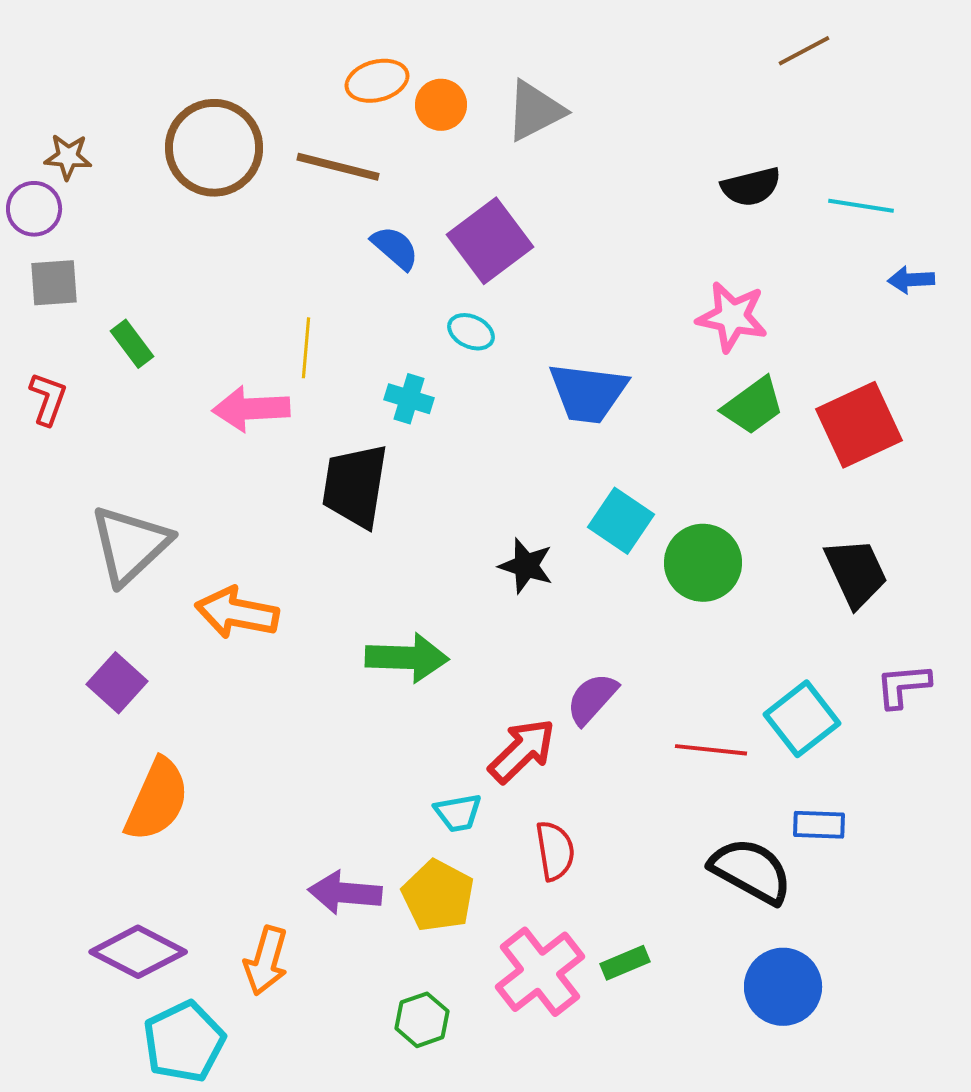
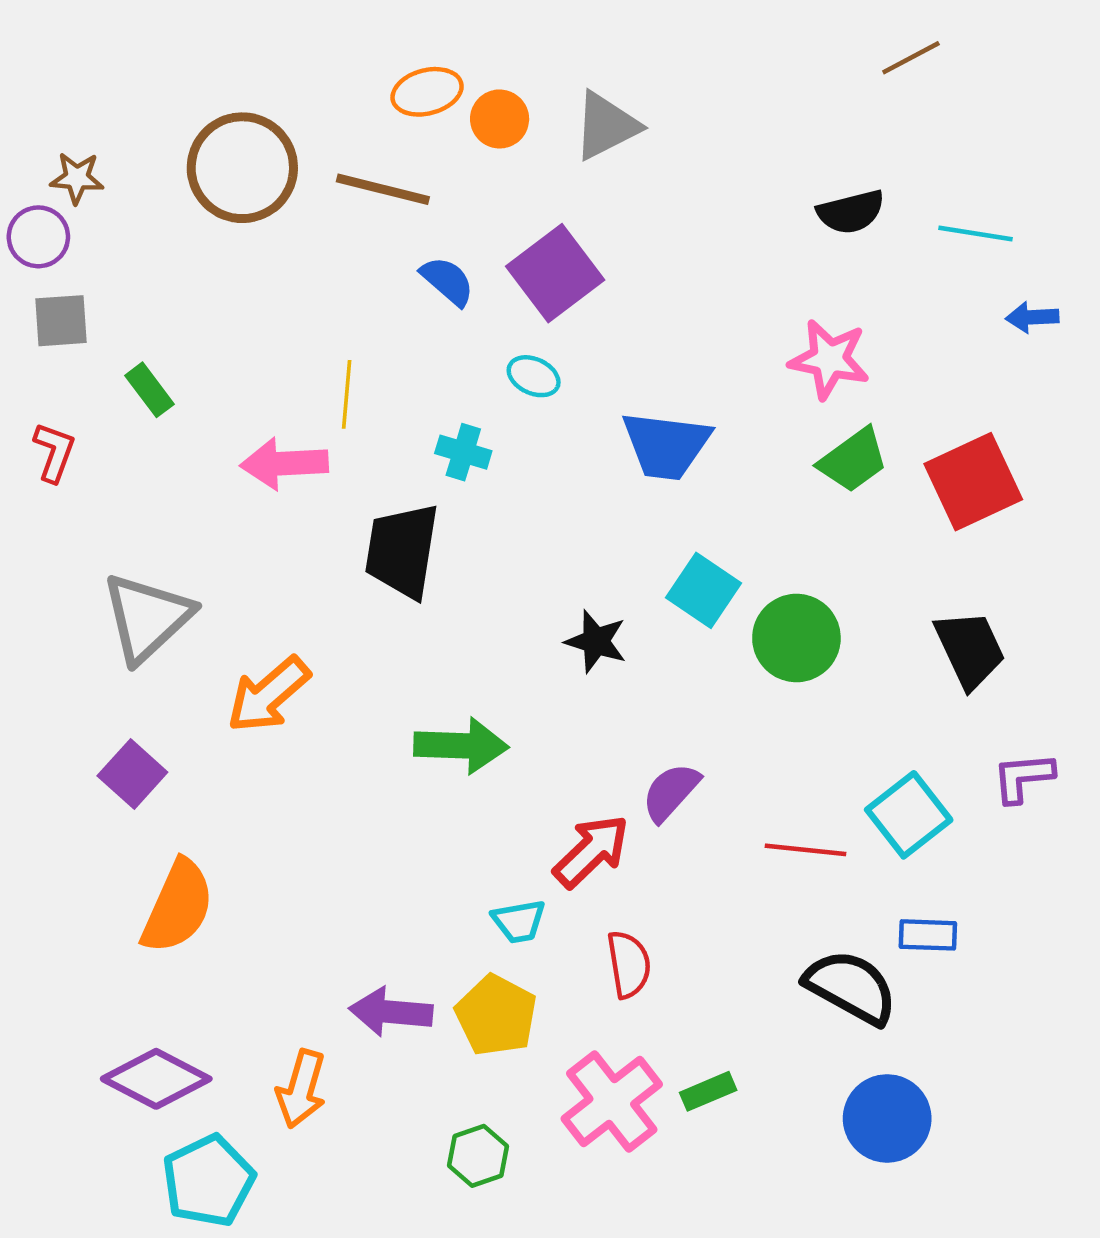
orange arrow: (237, 613) -> (268, 695), turned -52

